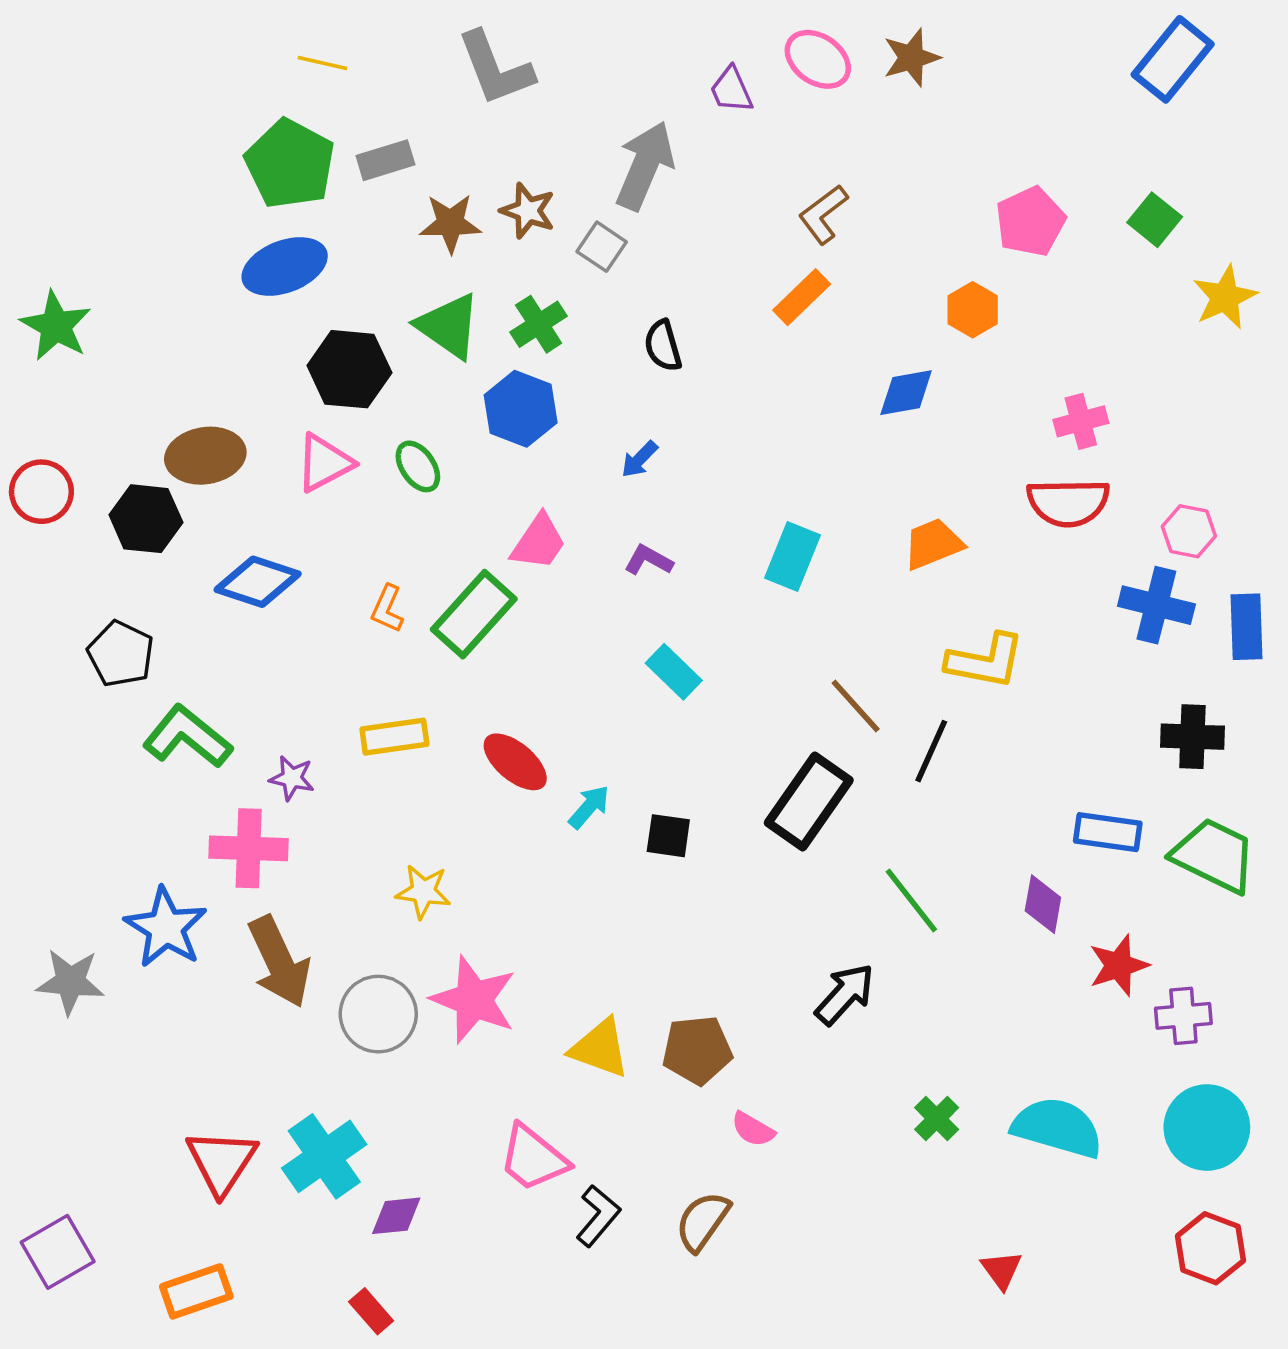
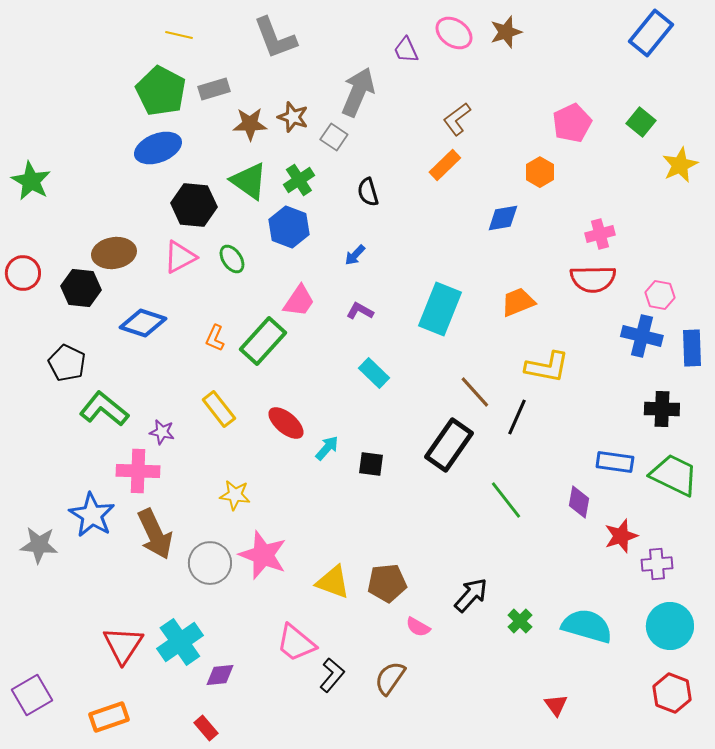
cyan rectangle: (793, 557) -> (440, 309), size x1.4
yellow rectangle: (394, 737) -> (219, 409), turned 60
black arrow: (845, 994) -> (471, 595), moved

